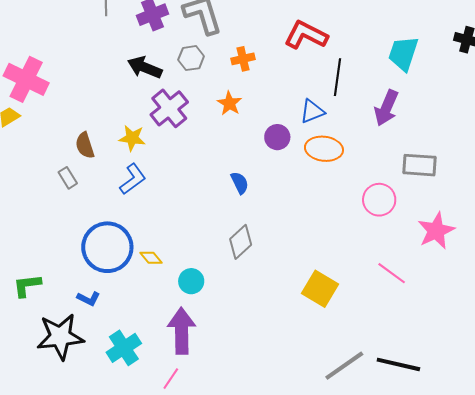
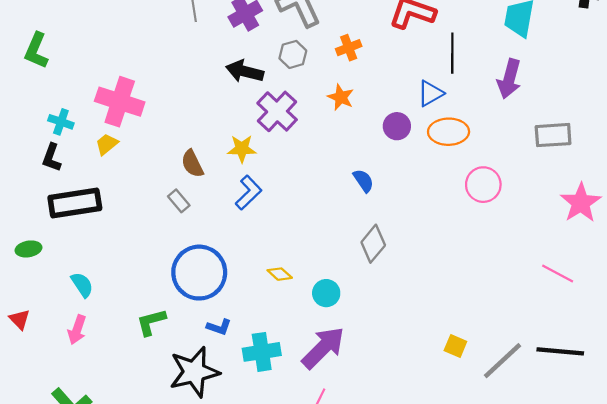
pink circle: (379, 200) -> (483, 185), moved
blue circle: (107, 247) -> (199, 273), moved
pink line: (392, 273) -> (558, 274), moved
yellow square: (320, 289) -> (455, 346), moved, size x0.6
purple arrow: (181, 331) -> (323, 348), turned 54
cyan cross: (124, 348) -> (262, 352), moved, turned 32

